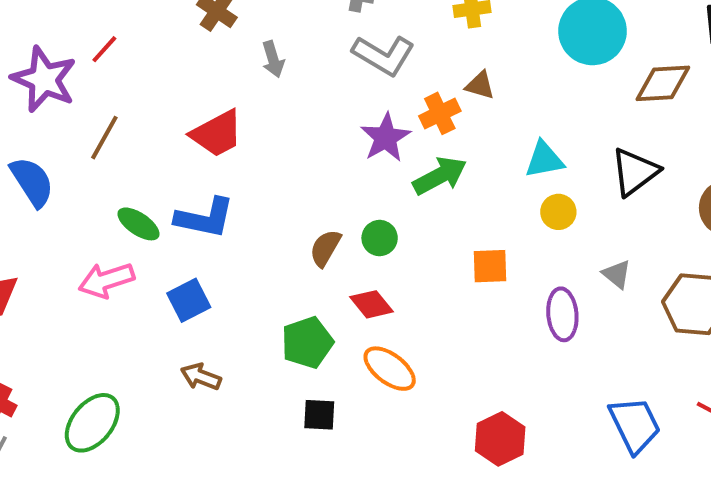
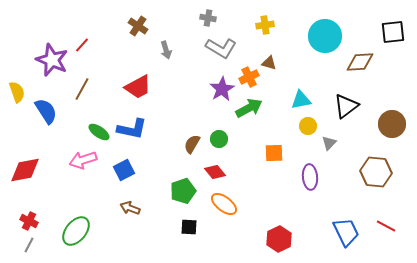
gray triangle: (617, 274) -> (329, 143), moved, turned 35

